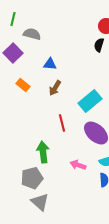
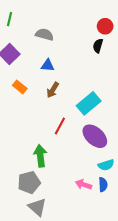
gray semicircle: (32, 34) -> (44, 34), moved
red line: (62, 123) -> (60, 126), turned 42
pink arrow: (78, 165) -> (84, 185), moved

